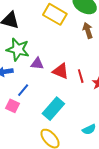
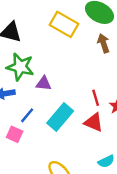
red triangle: (61, 71) -> (94, 122), moved
cyan rectangle: (53, 109) -> (60, 117), moved

